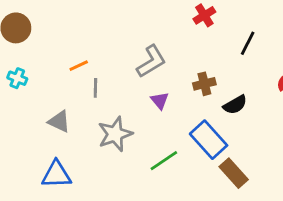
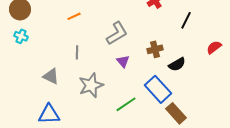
orange line: (79, 66) -> (74, 16), moved
cyan cross: (17, 78) -> (21, 36), moved

